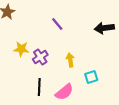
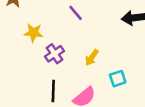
yellow star: (21, 49) -> (33, 33), moved
yellow arrow: (70, 60) -> (92, 57), turned -136

